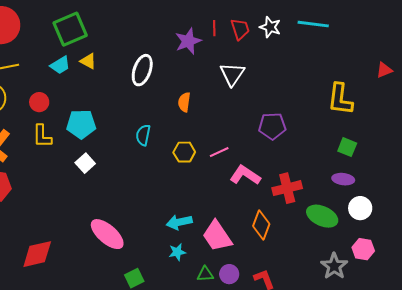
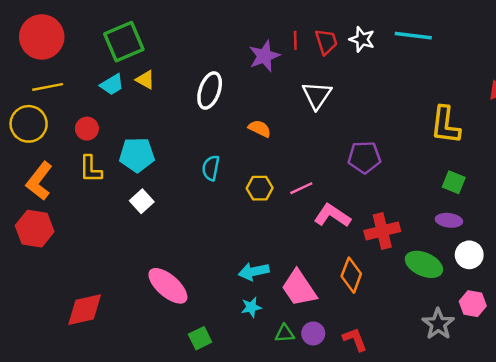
orange semicircle: (184, 102) -> (260, 129), turned 108

